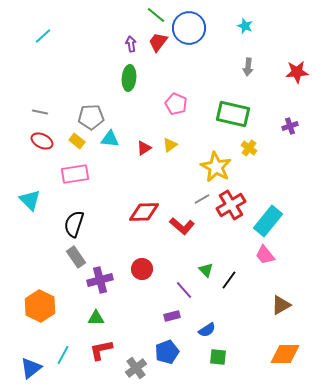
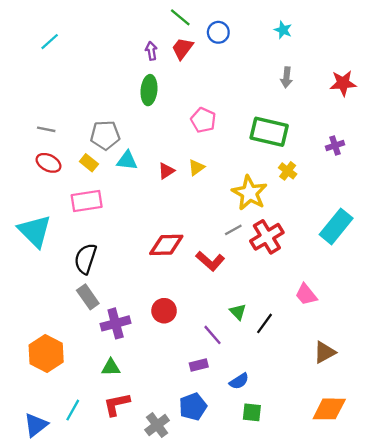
blue circle: (189, 28) -> (218, 32), size x0.6
cyan triangle: (30, 200) -> (35, 231), size x1.4
cyan rectangle: (268, 221) -> (336, 226), moved

